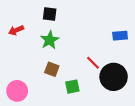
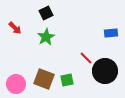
black square: (50, 14) -> (46, 13), turned -32
red arrow: (16, 30) -> (15, 28), turned -112
brown square: (52, 69) -> (44, 79), moved, size x1.5

